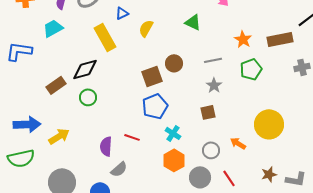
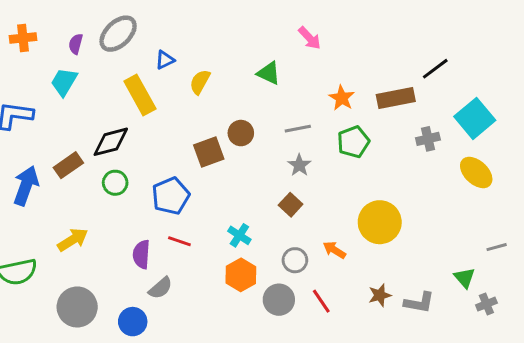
cyan trapezoid: (53, 28) -> (64, 82), turned -30
blue pentagon: (155, 106) -> (171, 196), moved
brown square: (208, 112) -> (291, 205), turned -35
blue arrow: (27, 124) -> (26, 186), moved, turned -68

